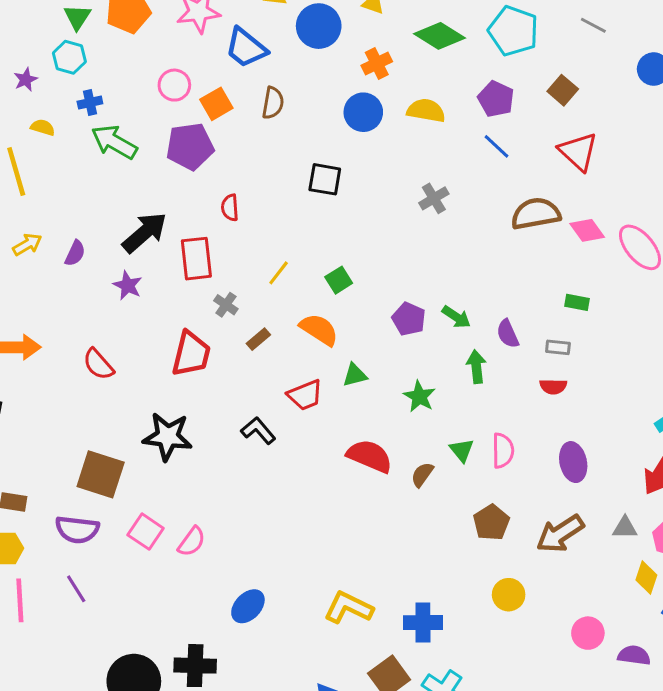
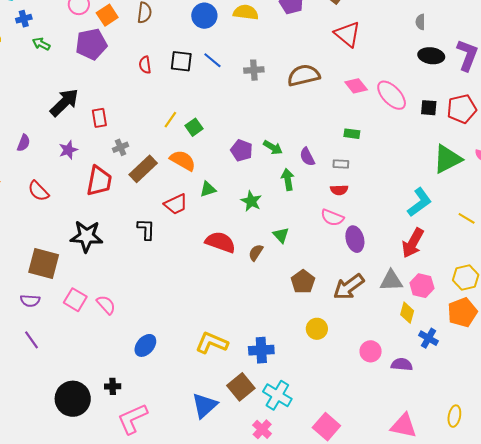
green arrow: (114, 142) -> (41, 44), size x0.6
blue line: (496, 146) -> (212, 60), moved
gray cross: (434, 198) -> (254, 70), turned 30
red semicircle: (230, 208) -> (145, 65), moved
brown semicircle: (536, 214) -> (304, 75), moved
purple semicircle: (75, 253) -> (24, 143), moved
red rectangle: (196, 259) -> (99, 118), size x0.7
yellow line: (279, 273) -> (170, 120), moved
purple star: (128, 285) -> (68, 150), moved, turned 30
gray cross: (226, 305) -> (120, 147), turned 35
brown rectangle: (258, 339) -> (143, 169), size x1.8
black L-shape: (258, 431) -> (146, 229), turned 45
pink semicircle: (503, 451) -> (332, 218), moved, turned 115
gray triangle: (625, 528) -> (391, 281), size x1.4
purple semicircle: (77, 529) -> (30, 301), size x0.7
pink semicircle: (192, 542) -> (106, 305), turned -75
black cross: (195, 666) -> (113, 386), size x0.6

